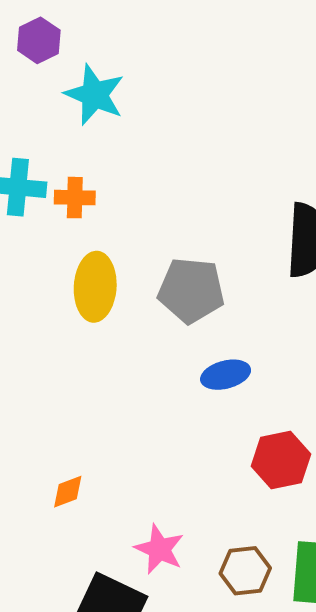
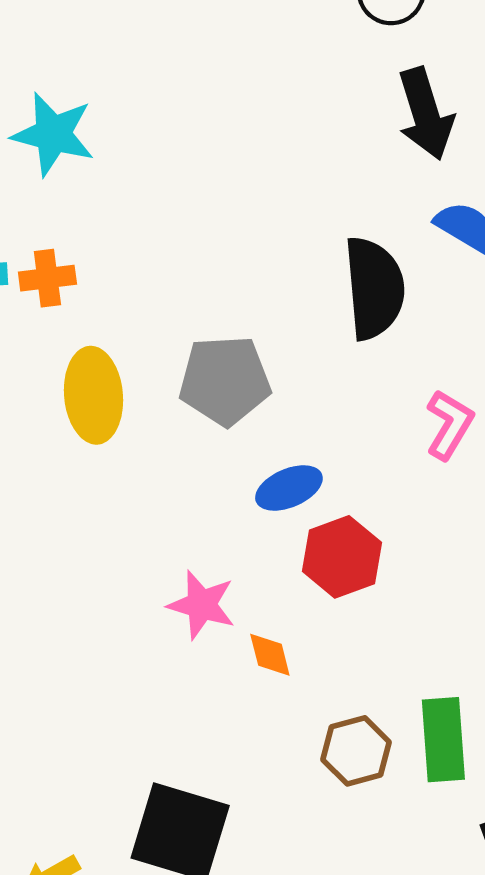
red hexagon: (281, 460) -> (342, 557), moved
orange diamond: (68, 492) -> (270, 655), moved, turned -75
pink star: (159, 549) -> (202, 605), moved

